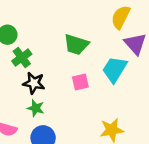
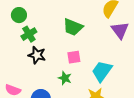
cyan trapezoid: (115, 69) -> (102, 71), moved
green star: (36, 108) -> (65, 78), moved

